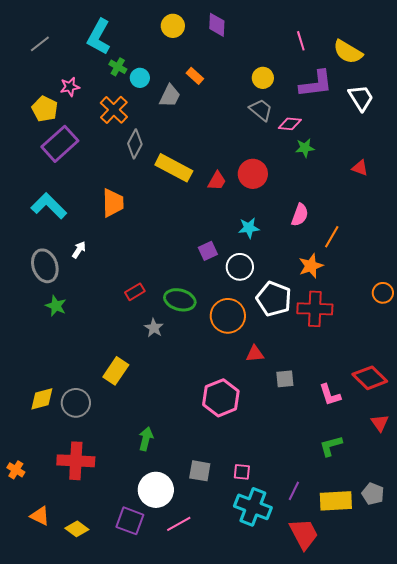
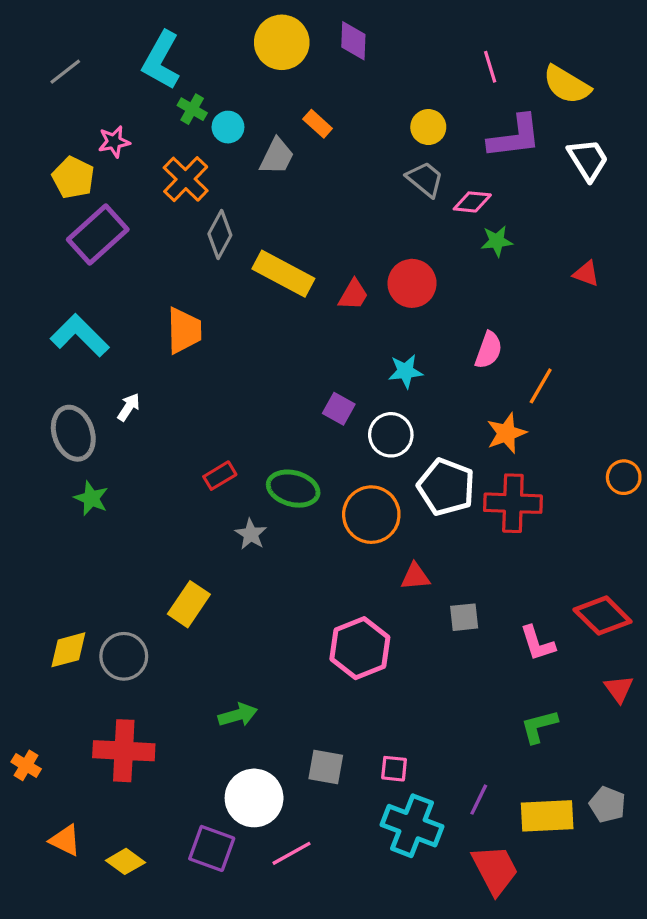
yellow circle: (173, 26) -> (282, 42), size x1.4
purple square: (208, 251) -> (339, 409), turned -36
green arrow: (146, 439) -> (238, 715), turned 60

